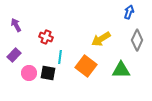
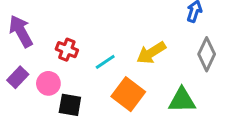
purple arrow: (16, 25) -> (21, 31), size x1.5
cyan line: (60, 57) -> (105, 62), moved, turned 48
pink circle: (29, 73) -> (48, 83), moved

